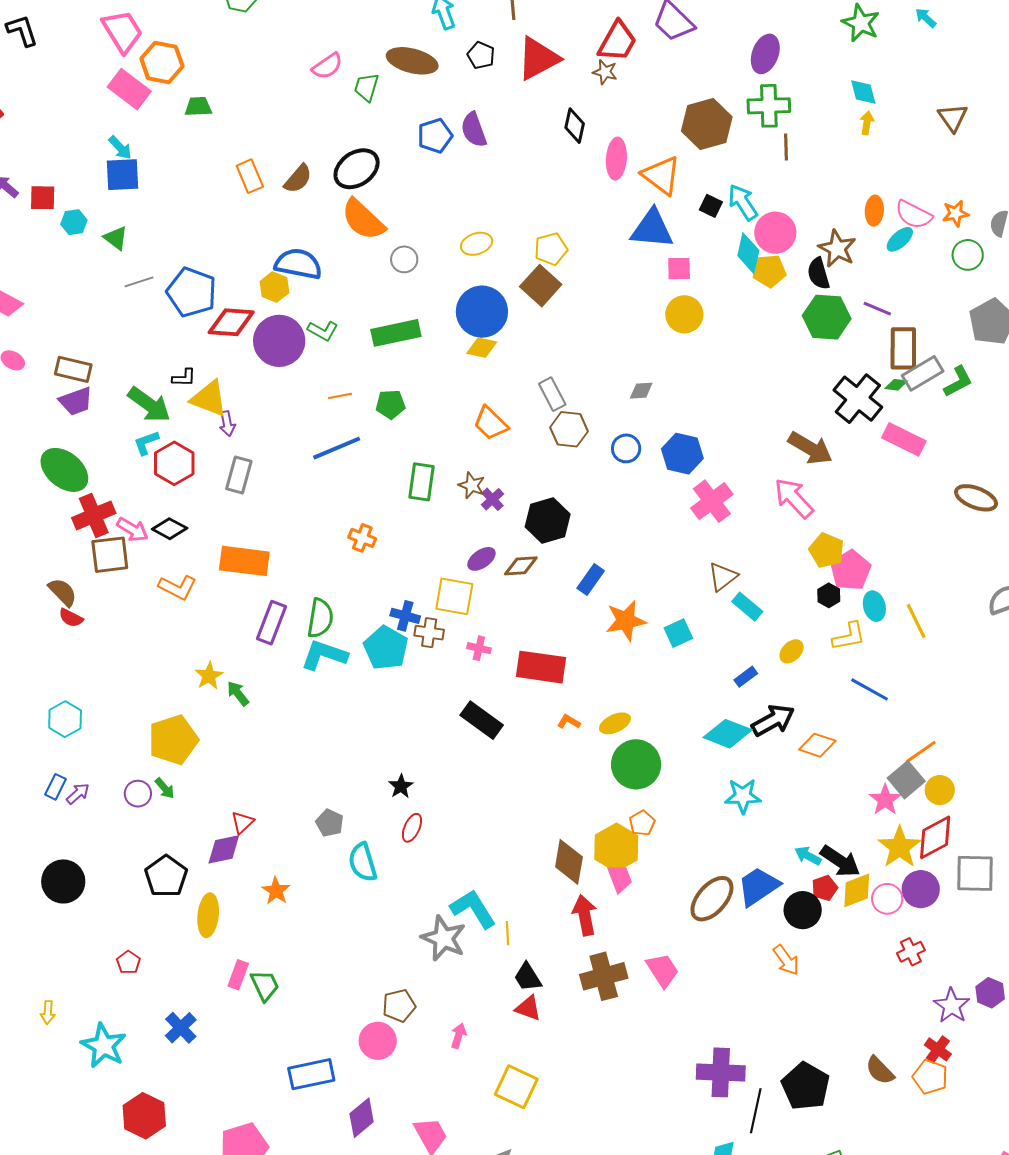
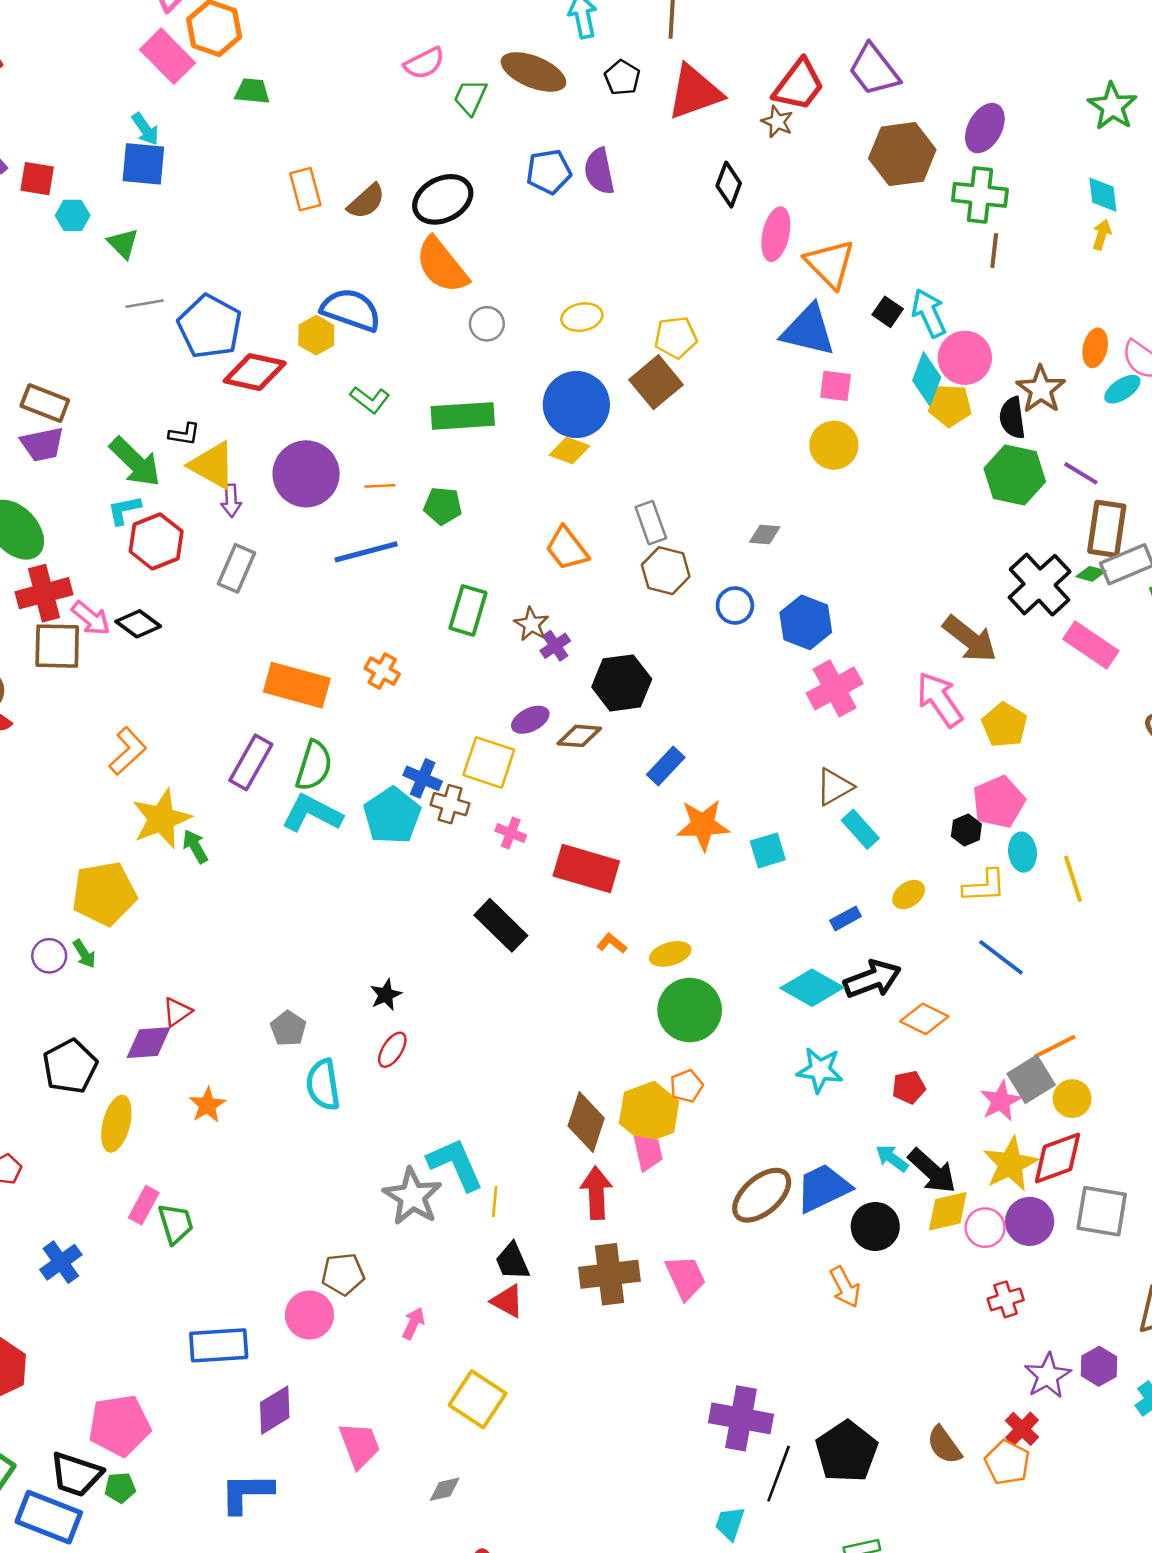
brown hexagon: (707, 124) -> (902, 154), moved
purple circle: (279, 341) -> (306, 474), moved
yellow pentagon: (826, 550) -> (1005, 725), moved
orange rectangle: (244, 561) -> (297, 685), moved
orange L-shape: (178, 587) -> (128, 751), moved, turned -78
yellow star: (209, 676) -> (161, 819), size x1.6
red pentagon: (825, 888) -> (909, 1087), moved

